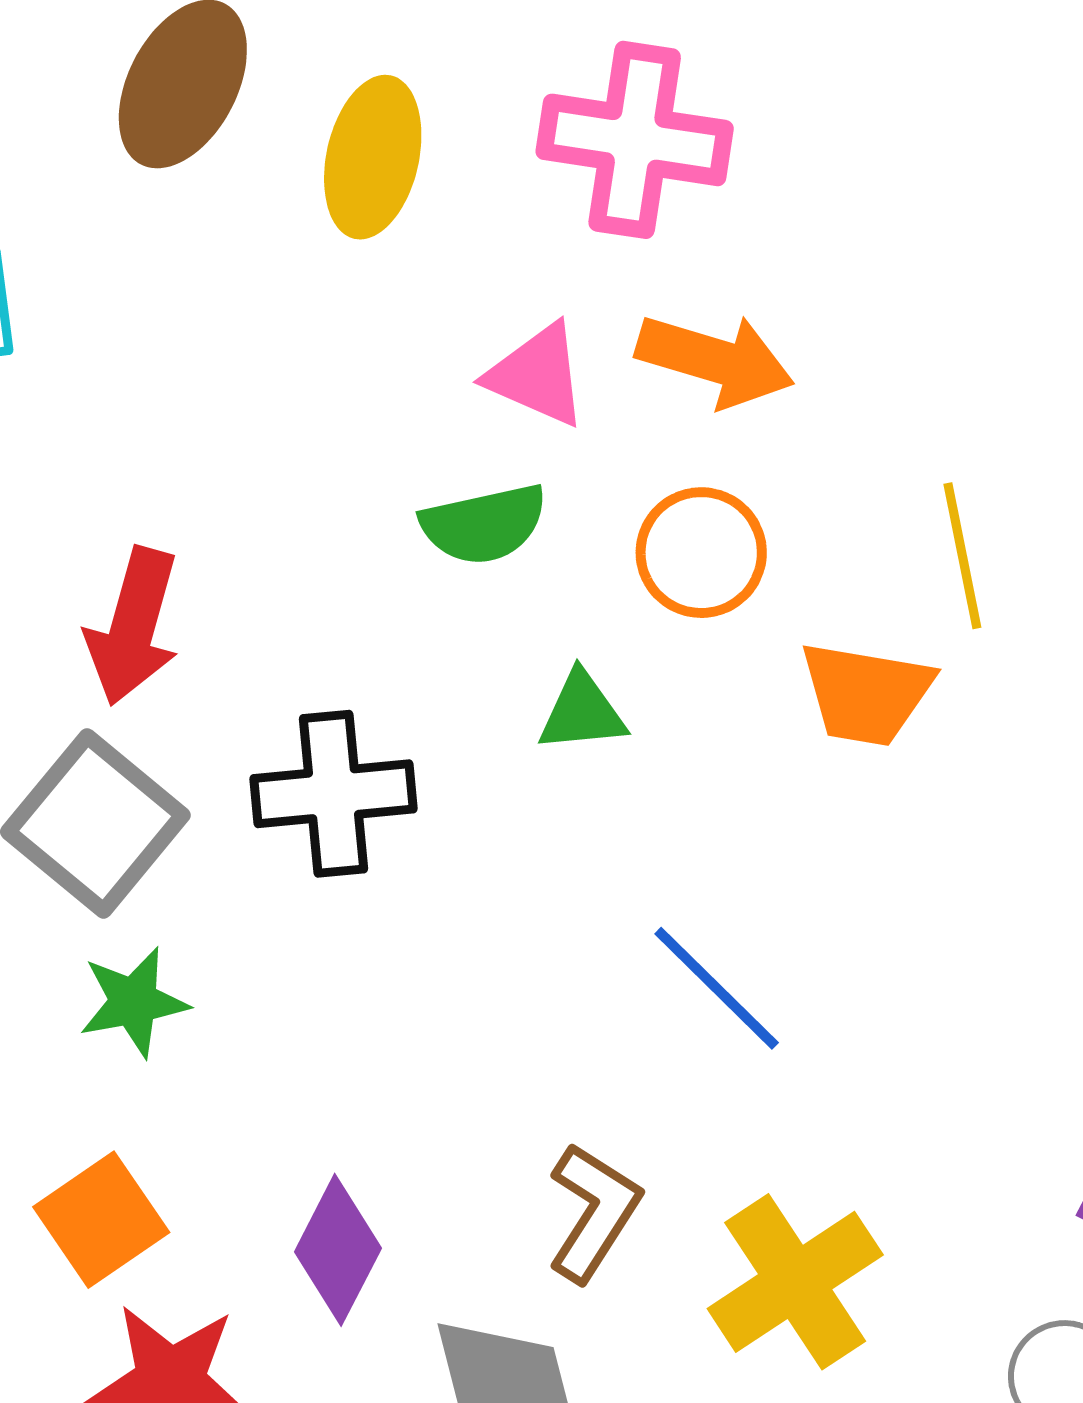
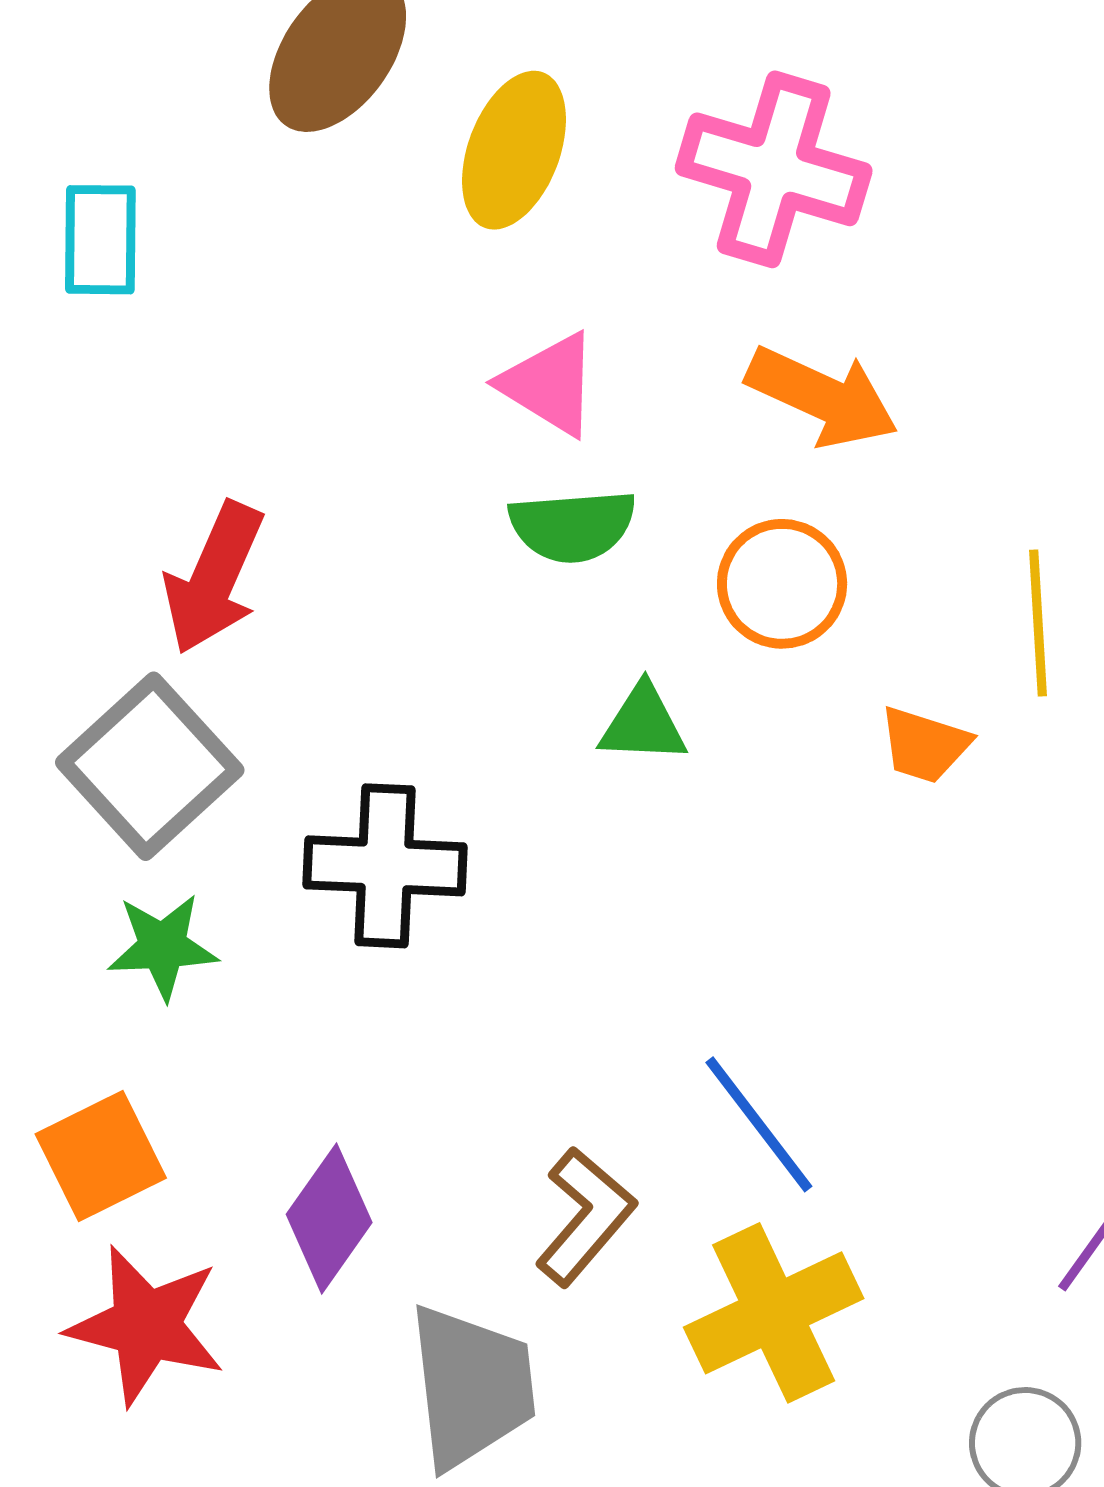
pink triangle: (537, 375) -> (549, 384), moved
orange trapezoid: (866, 693) -> (925, 745), size x0.7
black cross: (333, 794) -> (385, 866), moved
blue line: (717, 988) -> (759, 1124), moved

